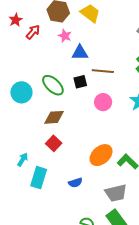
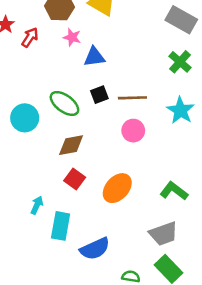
brown line: (103, 71) -> (132, 98), moved
pink circle: (103, 102) -> (133, 131), moved
orange ellipse: (101, 155) -> (117, 188), moved
blue semicircle: (75, 183) -> (95, 249), moved, size x1.6

